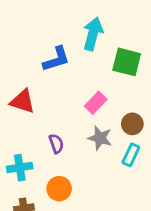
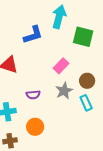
gray star: (100, 138) -> (64, 91), turned 30
purple semicircle: (56, 144) -> (33, 95), turned 104
cyan rectangle: (131, 155) -> (86, 103), turned -49

